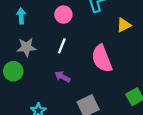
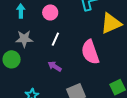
pink circle: (63, 15) -> (50, 12), moved
yellow triangle: (124, 25) -> (111, 23), size x1.6

